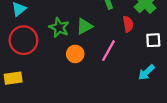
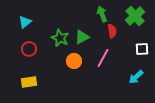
red semicircle: (128, 24) -> (112, 31), moved
red circle: (23, 40) -> (29, 49), size x0.6
yellow rectangle: (13, 78) -> (29, 82), moved

